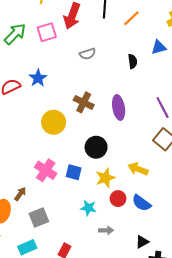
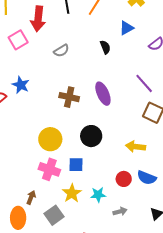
yellow circle: (54, 122) -> (50, 139), moved
yellow star: (105, 178) -> (72, 193), moved

